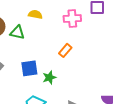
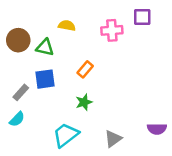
orange rectangle: (65, 50) -> (85, 69), moved
blue square: (29, 68) -> (45, 79), moved

